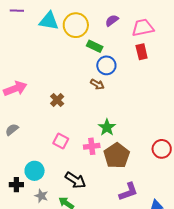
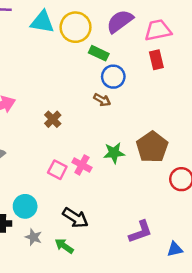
purple semicircle: (112, 20) -> (120, 21), size x1.6
green star: (107, 127) -> (114, 153), turned 30
pink cross: (92, 146) -> (82, 165), moved, turned 35
brown pentagon: (117, 156) -> (152, 147), moved

